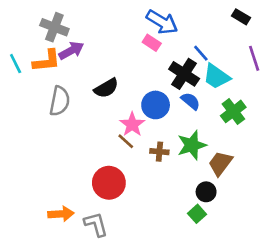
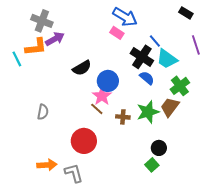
cyan line: (16, 64) -> (17, 59), moved
gray semicircle: (60, 101) -> (43, 112), moved, size x0.7
blue circle: (156, 105) -> (108, 81), moved
brown trapezoid: (220, 163) -> (170, 107), moved

